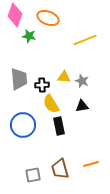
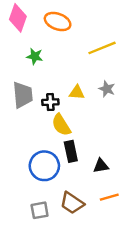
green star: (29, 36) -> (35, 56), moved
gray star: (82, 81) -> (107, 89), moved
black triangle: (82, 106) -> (101, 166), moved
blue circle: (23, 125) -> (44, 166), moved
brown trapezoid: (60, 169) -> (72, 203), turned -40

